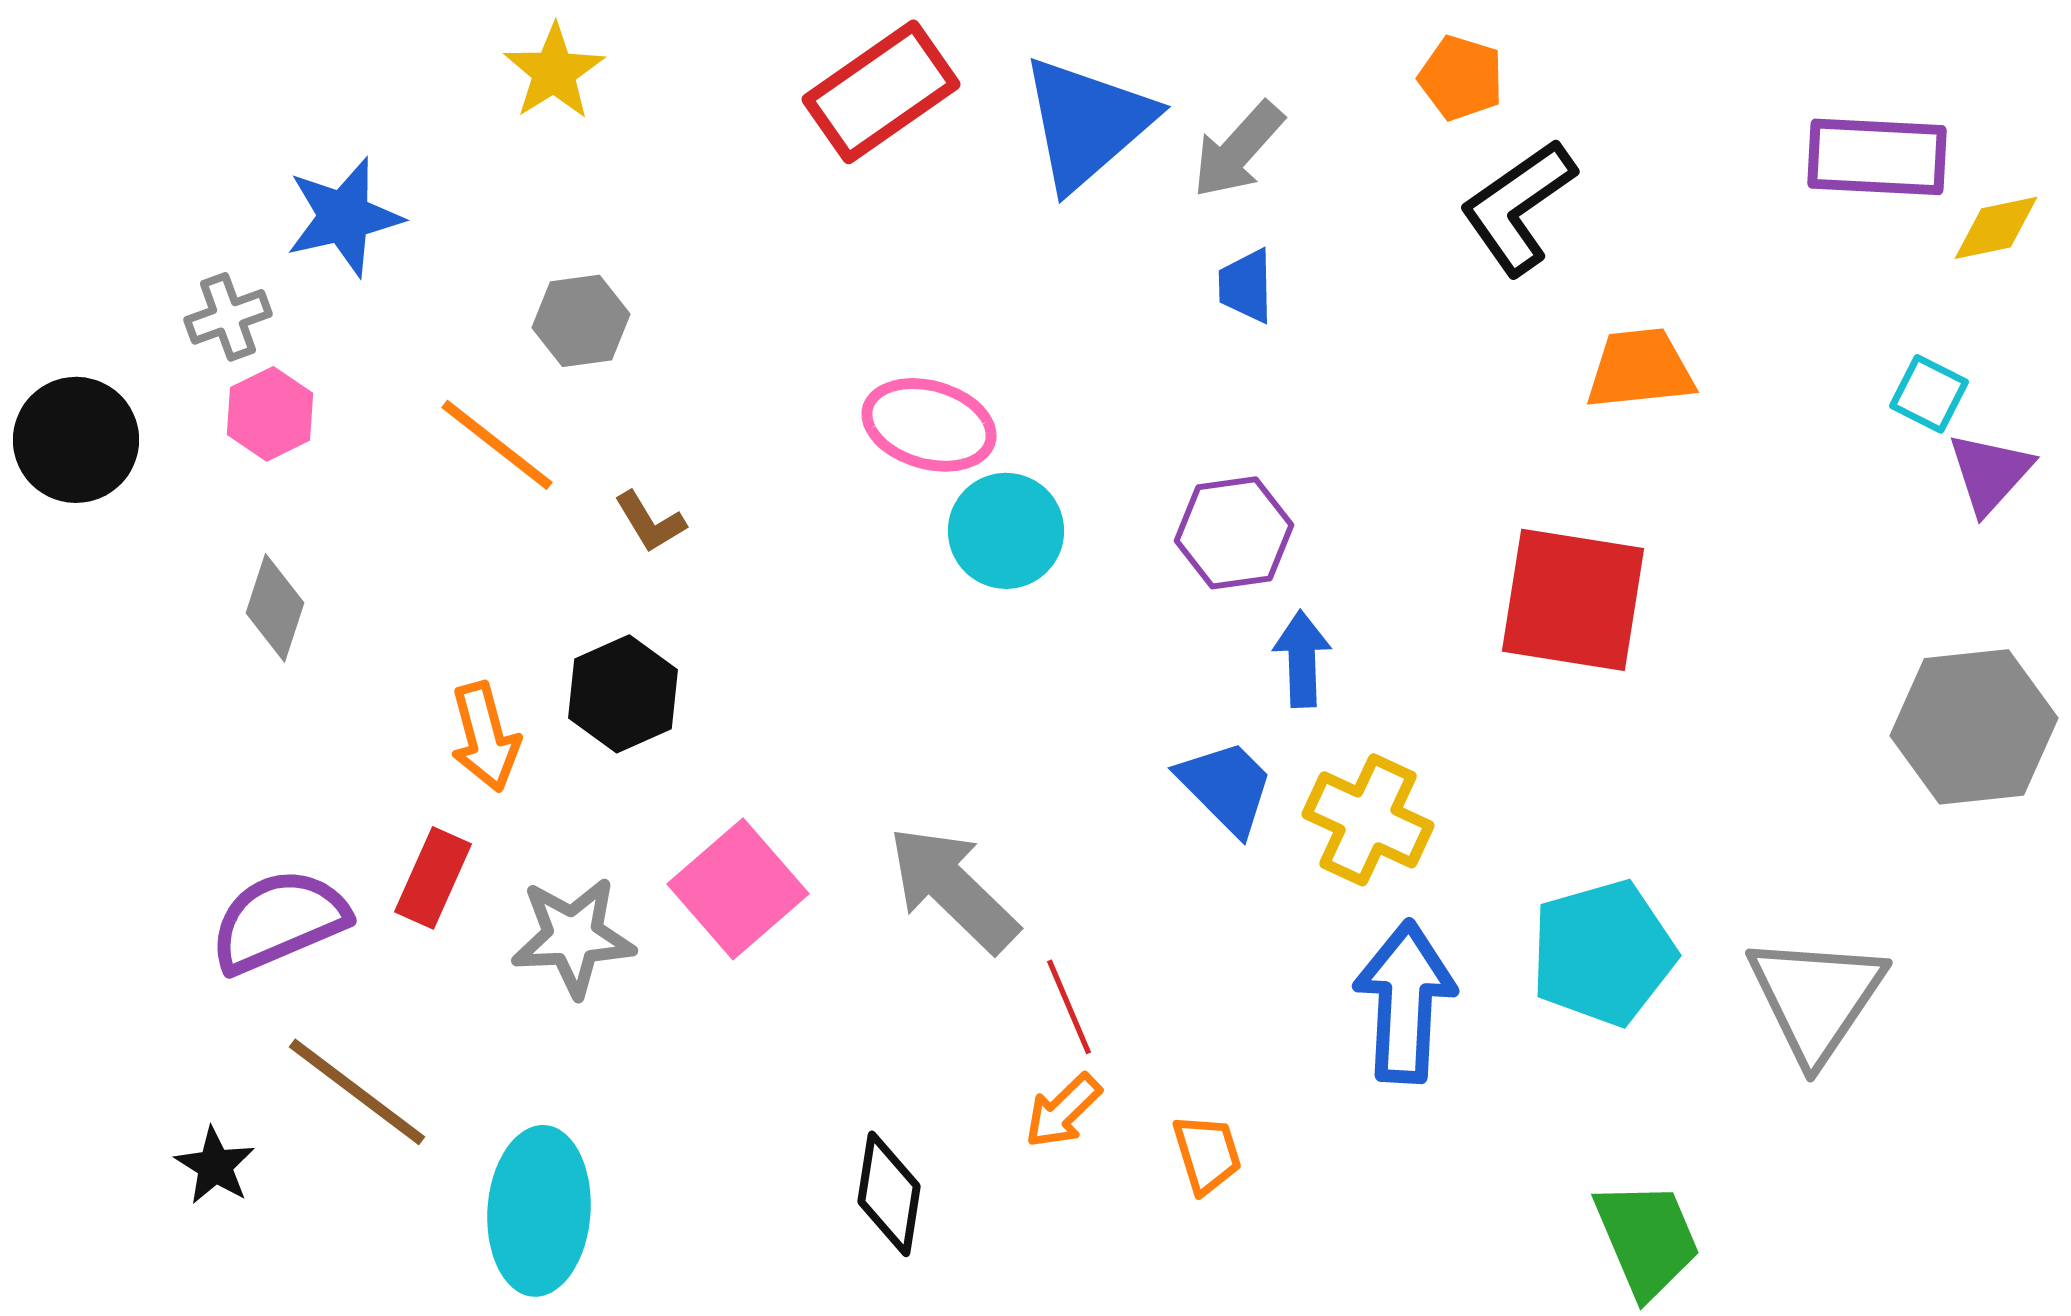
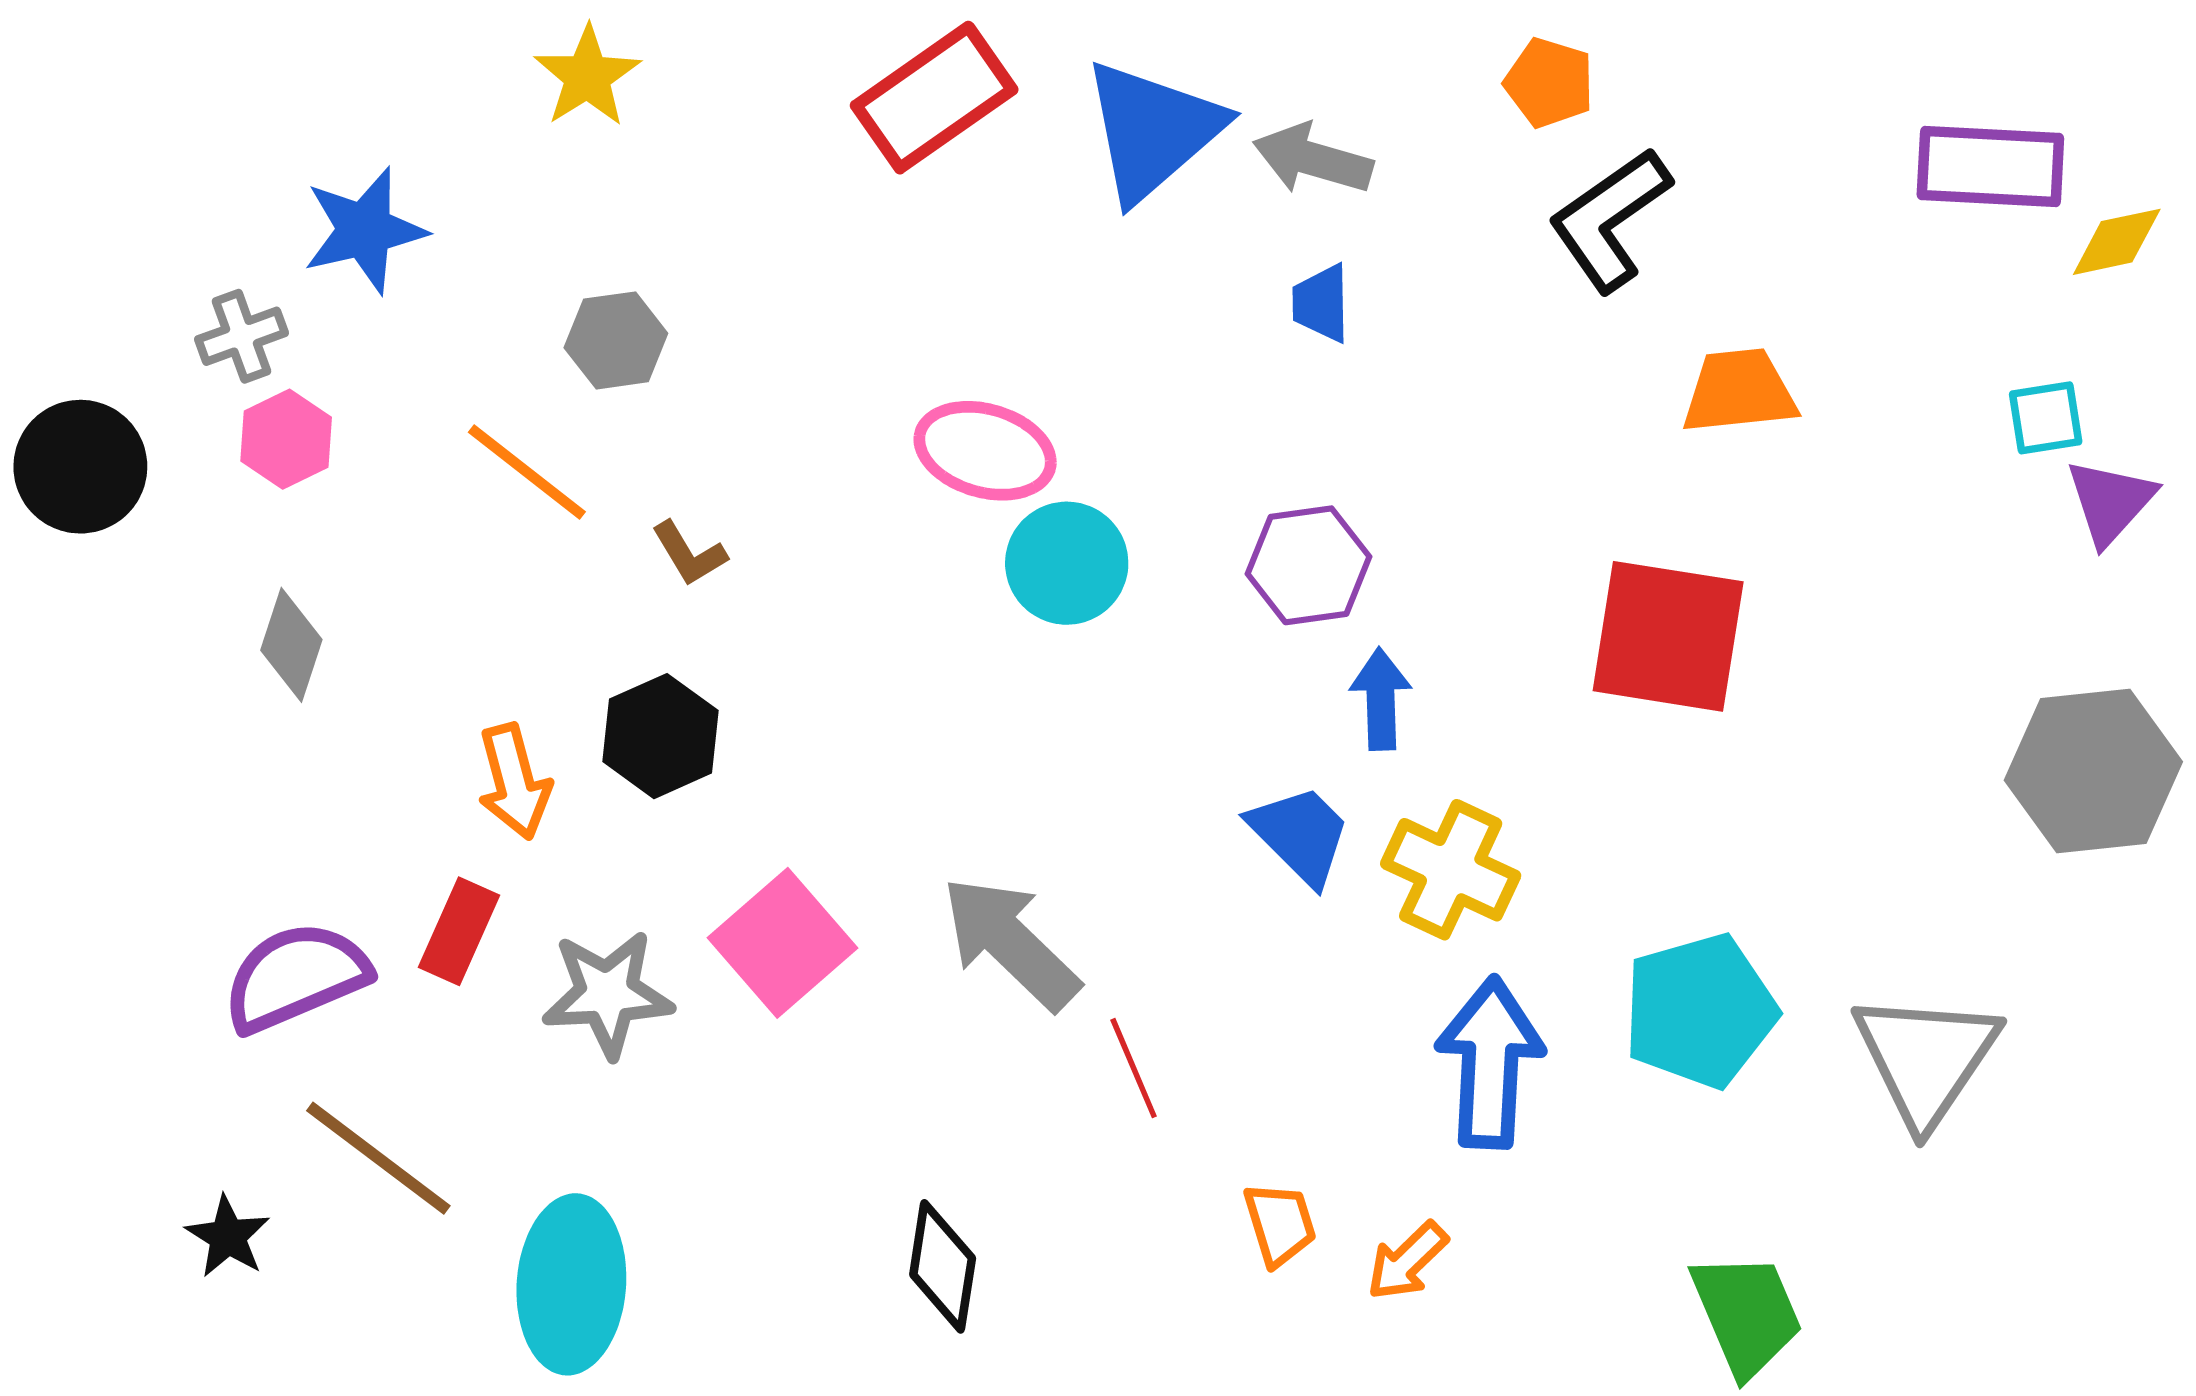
gray arrow: (1238, 150) -> (1313, 159), turned 64
cyan square: (1929, 394) -> (2046, 418), turned -36
orange arrow: (1063, 1111) -> (1407, 1261), moved

